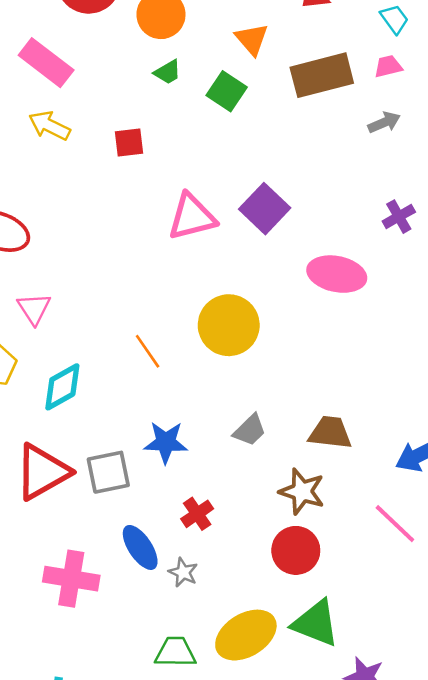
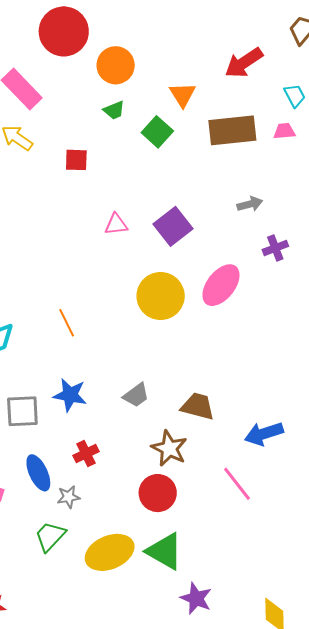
gray arrow: (384, 122) -> (250, 204), moved
pink triangle: (192, 217) -> (116, 224), size x0.6
pink ellipse: (337, 274) -> (221, 285), turned -72
yellow circle: (229, 325) -> (161, 296), moved
gray star: (183, 572) -> (69, 497), turned 30
green trapezoid: (175, 652) -> (50, 536), moved, turned -56

